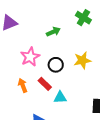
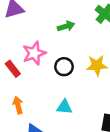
red rectangle: (45, 84) -> (13, 69), moved
orange arrow: (23, 85) -> (18, 105), moved

